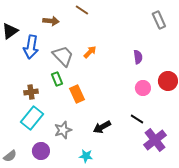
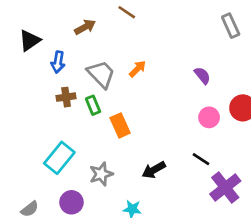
brown arrow: (51, 21) -> (85, 27), turned -35
blue arrow: (31, 47) -> (58, 62), size x0.7
purple semicircle: (138, 57) -> (202, 76), turned -32
brown cross: (31, 92) -> (66, 97), moved

